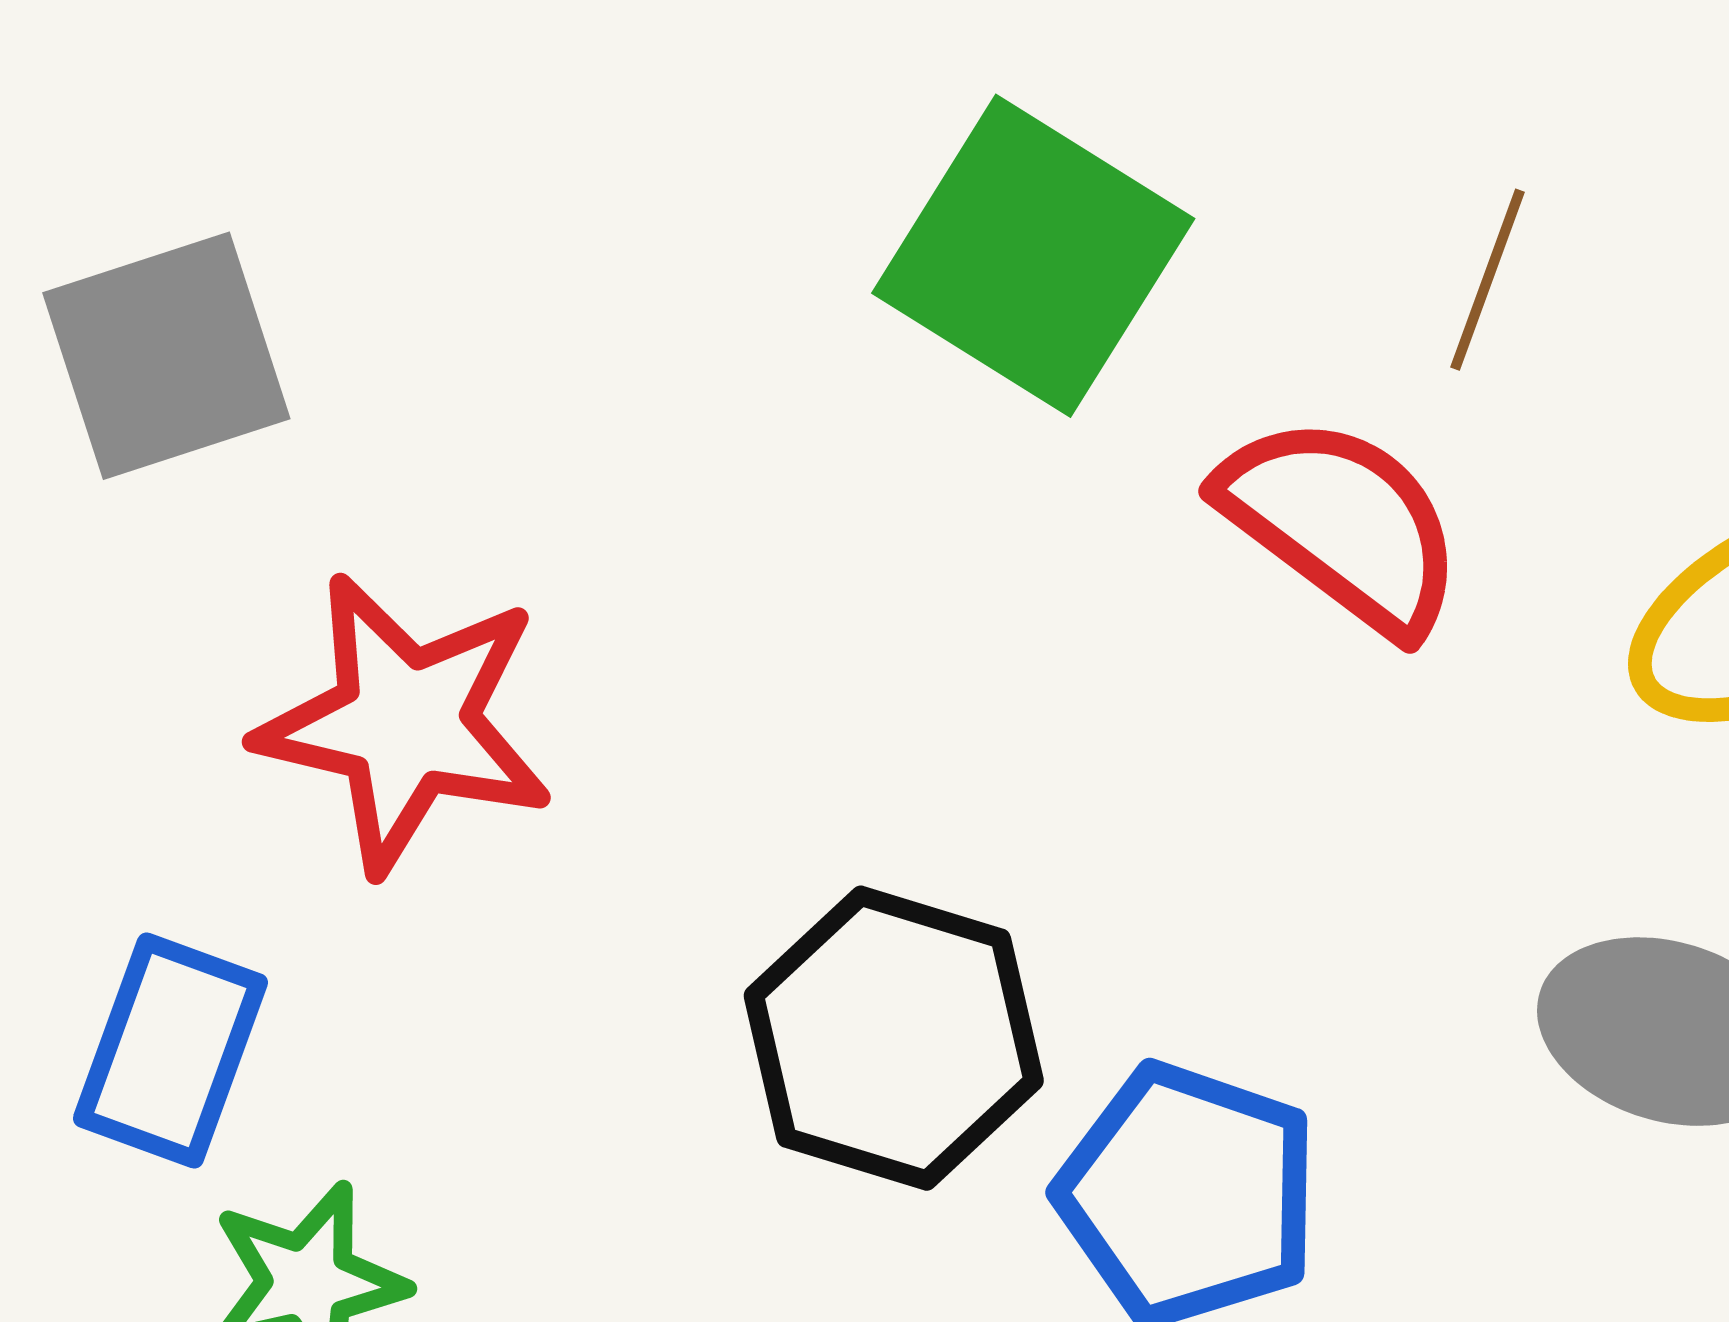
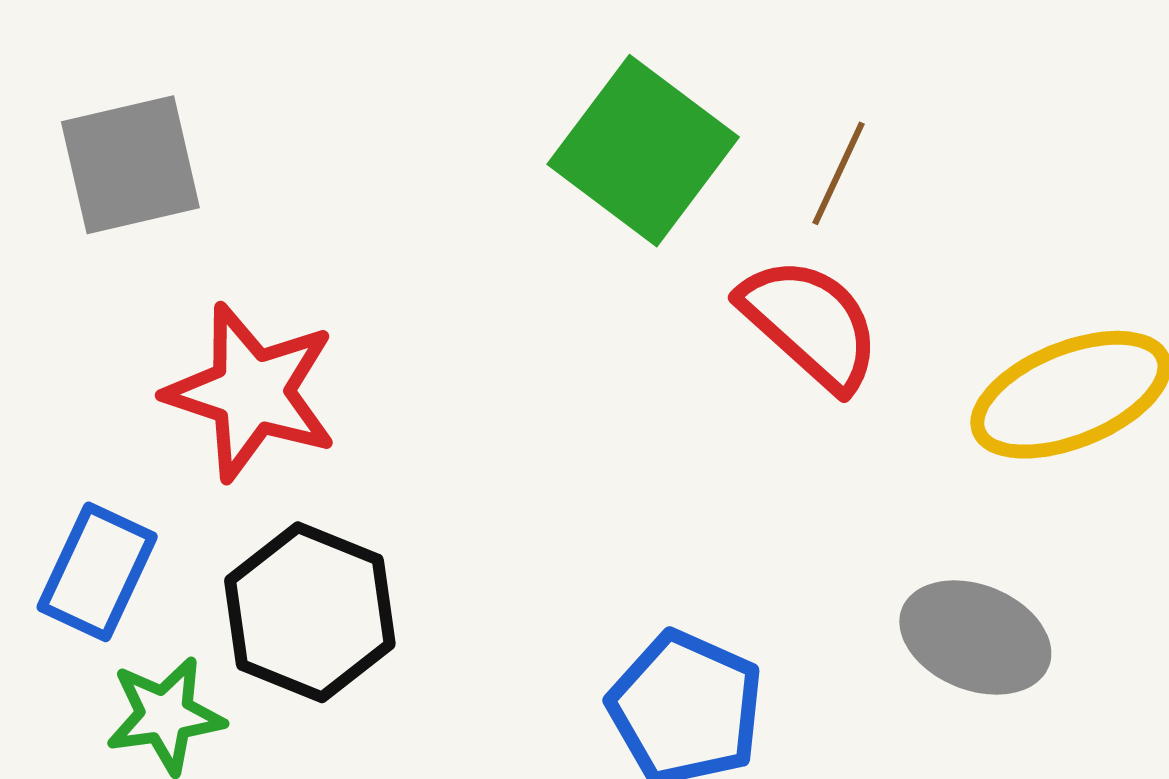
brown line: (1488, 280) -> (838, 173), moved
black hexagon: (894, 1038) -> (310, 612), moved

